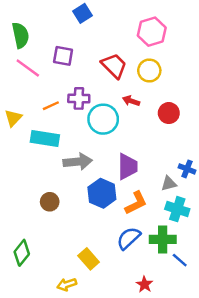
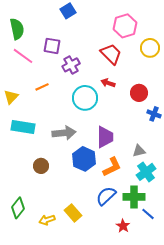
red trapezoid: (114, 66) -> (111, 54), moved
yellow circle: (149, 70) -> (150, 48), moved
purple cross: (79, 98) -> (71, 65), moved, turned -30
cyan rectangle: (45, 139) -> (23, 127), moved
blue cross: (187, 169) -> (154, 114), moved
cyan cross: (177, 209) -> (146, 172), turned 36
yellow arrow: (67, 284) -> (47, 220), moved
red star: (144, 284) -> (123, 226), moved

